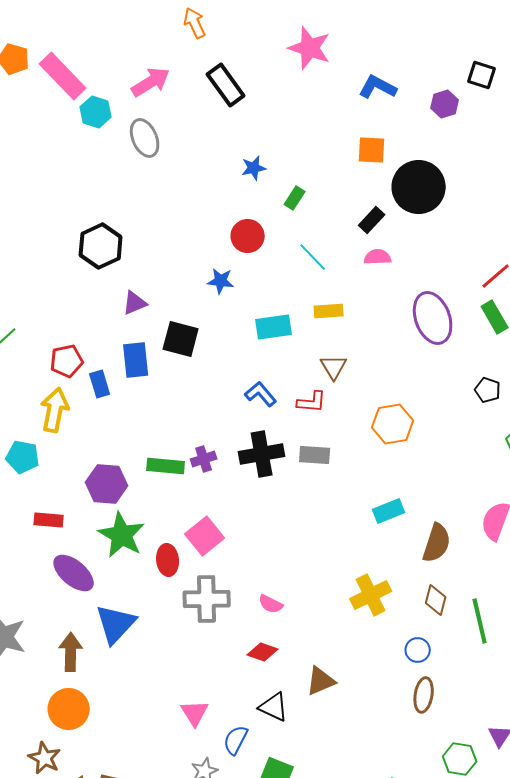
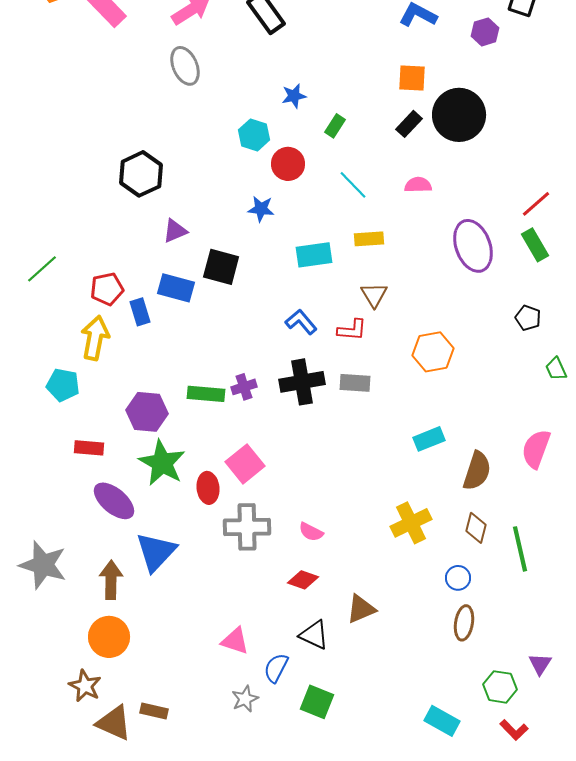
cyan hexagon: (96, 112) -> (254, 135), moved
black rectangle: (372, 220) -> (409, 124), moved
blue rectangle: (136, 360) -> (176, 288), turned -69
pink triangle: (195, 713) -> (235, 641), turned -40

